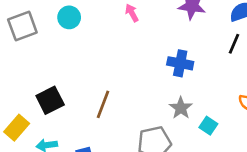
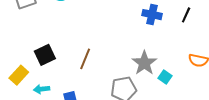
blue cross: (180, 63) -> (152, 15), moved
gray star: (181, 108) -> (144, 63), size x1.4

